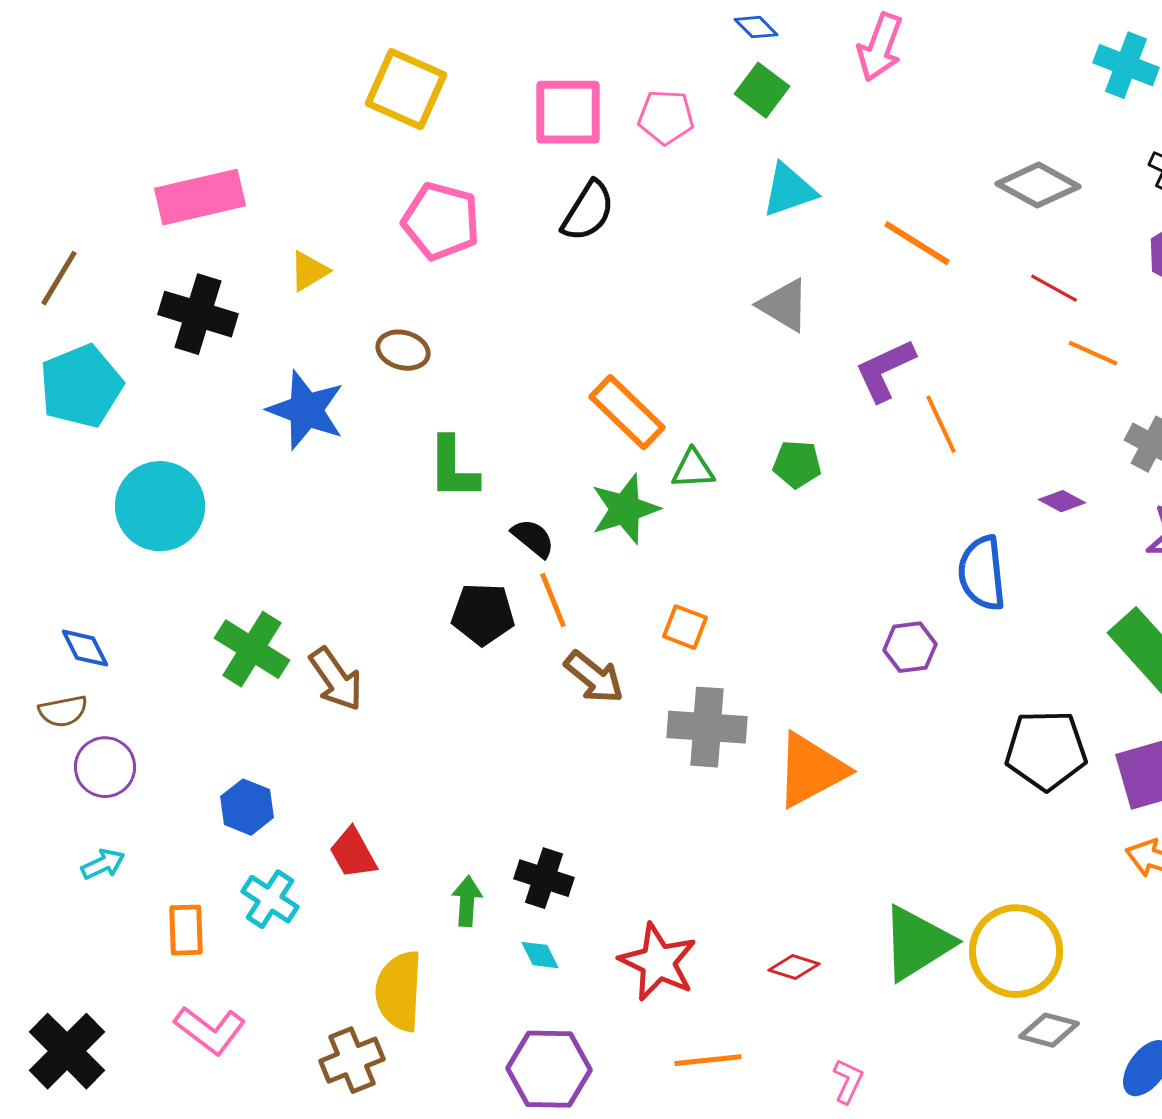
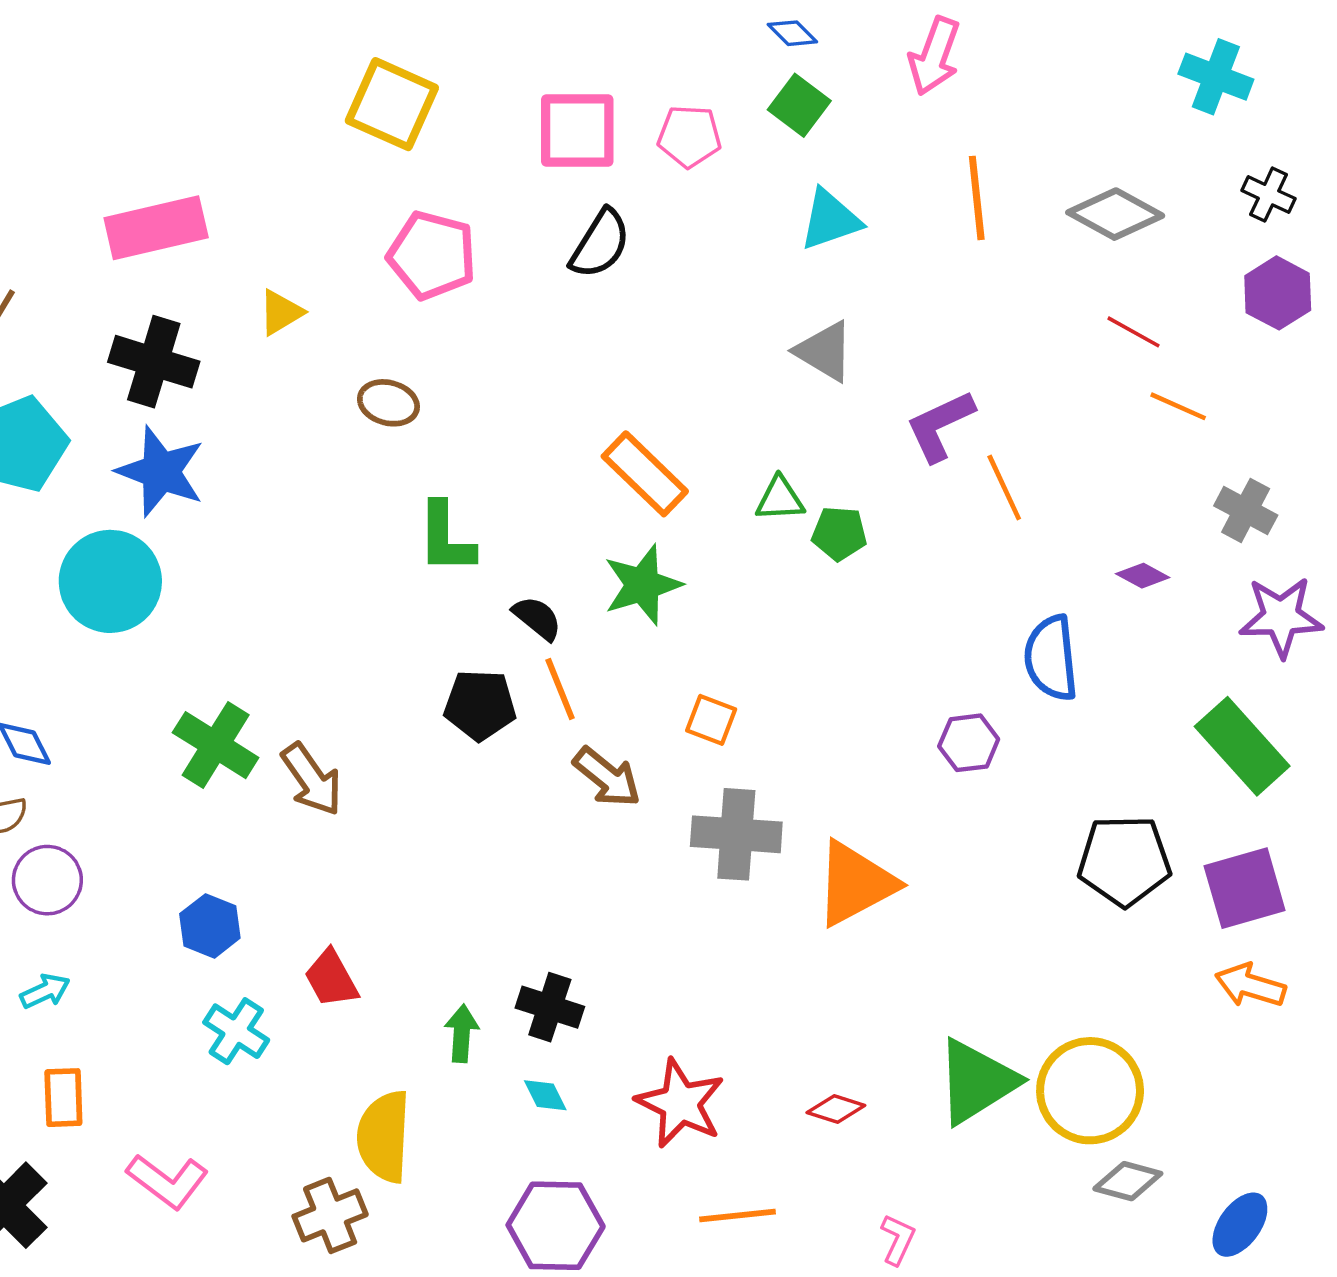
orange line: (917, 243) -> (977, 198), moved, turned 52
blue star: (306, 410) -> (161, 472), moved
green triangle: (693, 469) -> (780, 499), moved
orange rectangle: (186, 930) -> (63, 1098), moved

